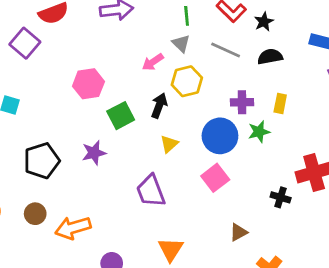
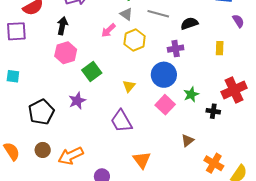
purple square: (25, 43) -> (16, 31), turned -35
black semicircle: (270, 57) -> (189, 23), moved
yellow rectangle: (280, 104) -> (220, 48), moved
black arrow: (159, 106) -> (62, 26), moved
green star: (259, 132) -> (191, 94), moved

